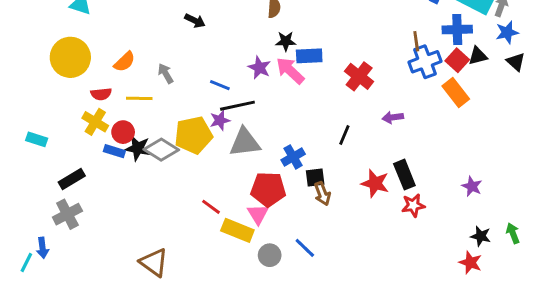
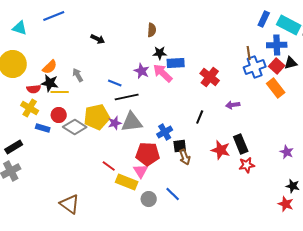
purple star: (220, 120) -> (115, 123), moved
red circle: (123, 132) -> (59, 115), moved
black star: (138, 148) -> (50, 83), moved

